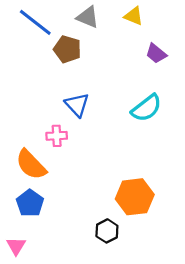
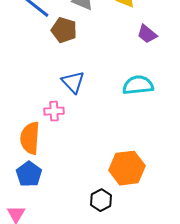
cyan semicircle: (146, 108) -> (138, 85), turned -148
orange semicircle: (31, 165) -> (30, 138), turned 48

